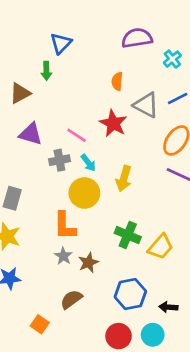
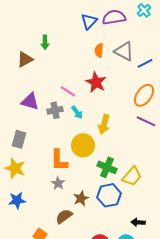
blue triangle: (61, 43) -> (89, 21), moved
cyan cross: (172, 59) -> (144, 10), moved
gray triangle: (146, 105) -> (124, 51), moved
purple triangle: (31, 134) -> (30, 101), moved
yellow circle: (84, 193) -> (83, 145), moved
brown star: (88, 263) -> (81, 198), moved
blue hexagon: (130, 294) -> (109, 195), moved

